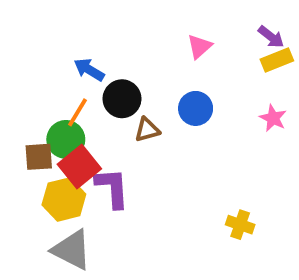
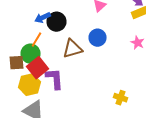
blue arrow: (89, 70) -> (42, 18), turned -56
black circle: (122, 99) -> (56, 22), moved
brown triangle: (147, 130) -> (72, 49), size x1.5

